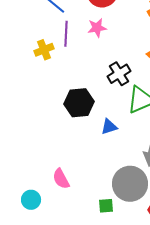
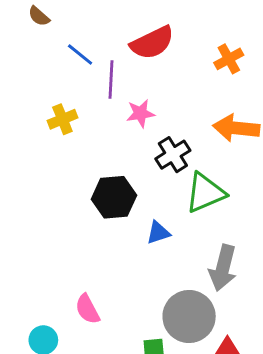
pink star: (97, 28) -> (140, 113), moved
purple line: (66, 34) -> (111, 79), moved

